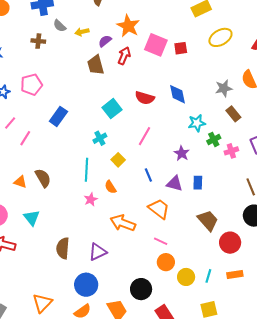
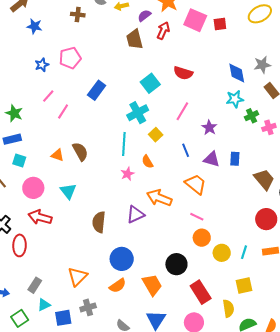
blue diamond: (177, 94) -> (237, 73), moved
cyan cross: (100, 138) -> (138, 113), size x1.5
purple star: (182, 153) -> (209, 128), moved
brown trapezoid: (208, 220) -> (264, 179), moved
purple triangle: (98, 252) -> (135, 214), moved

